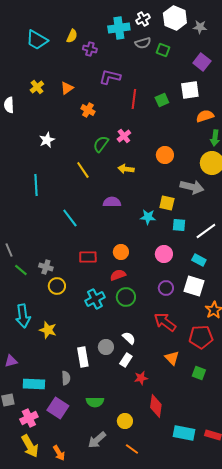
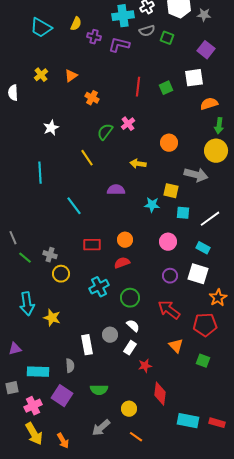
purple L-shape: (110, 77) -> (119, 45), moved
yellow arrow: (126, 169) -> (138, 164), moved
green circle: (126, 297) -> (130, 298), moved

